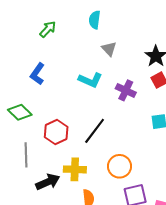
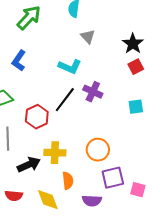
green arrow: (48, 29) -> (29, 18), size x1.5
purple cross: (126, 90) -> (93, 92), moved
black line: (95, 131) -> (65, 100), moved

